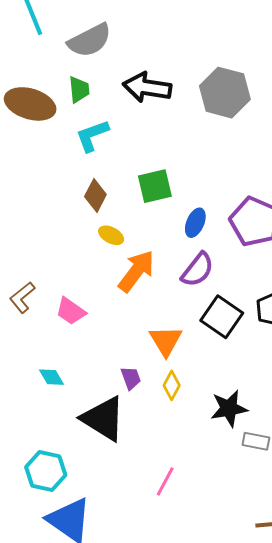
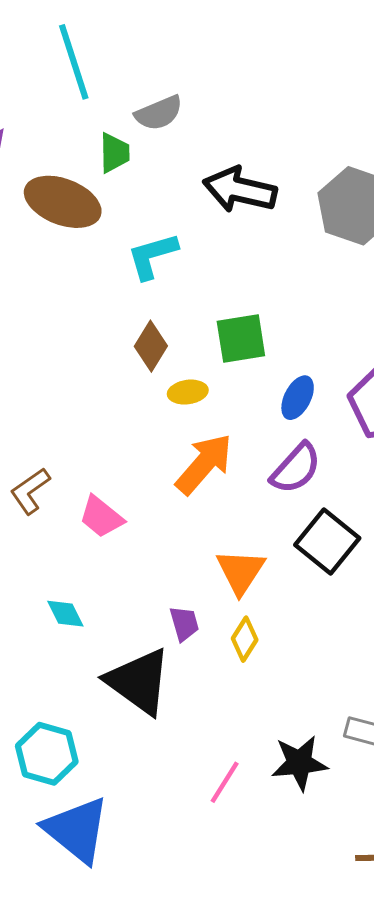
gray semicircle: (90, 40) -> (159, 113), size x0.7
green trapezoid: (79, 90) -> (114, 153), moved
yellow ellipse: (111, 235) -> (188, 392), moved, turned -40
black star: (229, 408) -> (299, 763), moved

